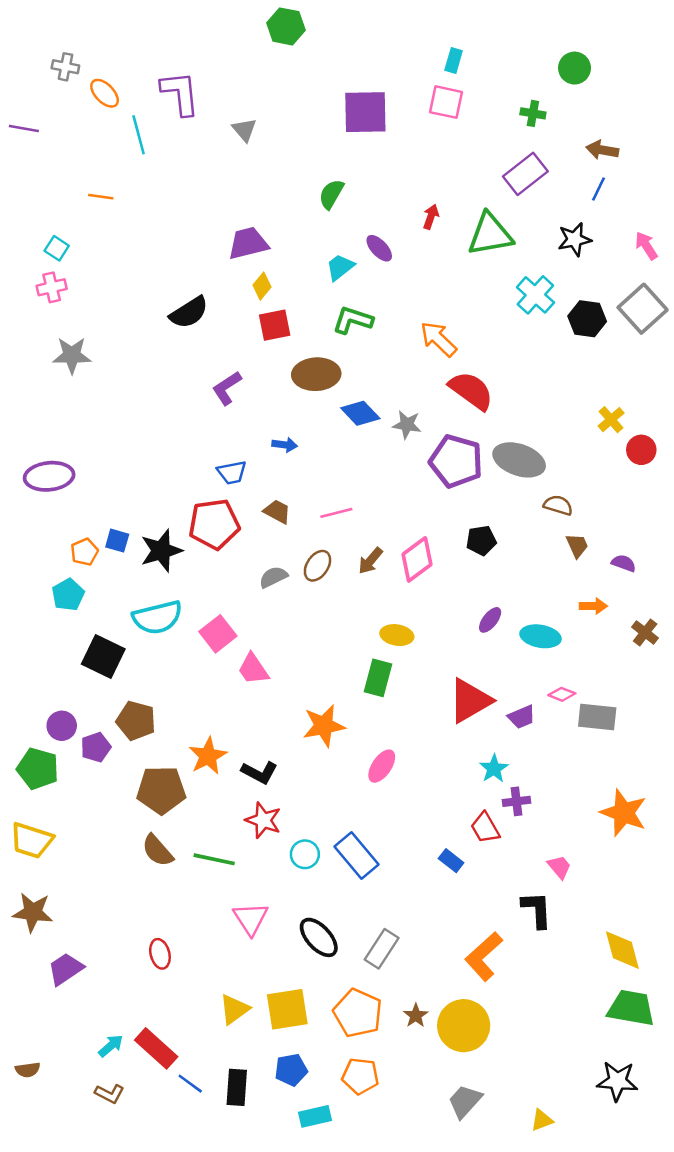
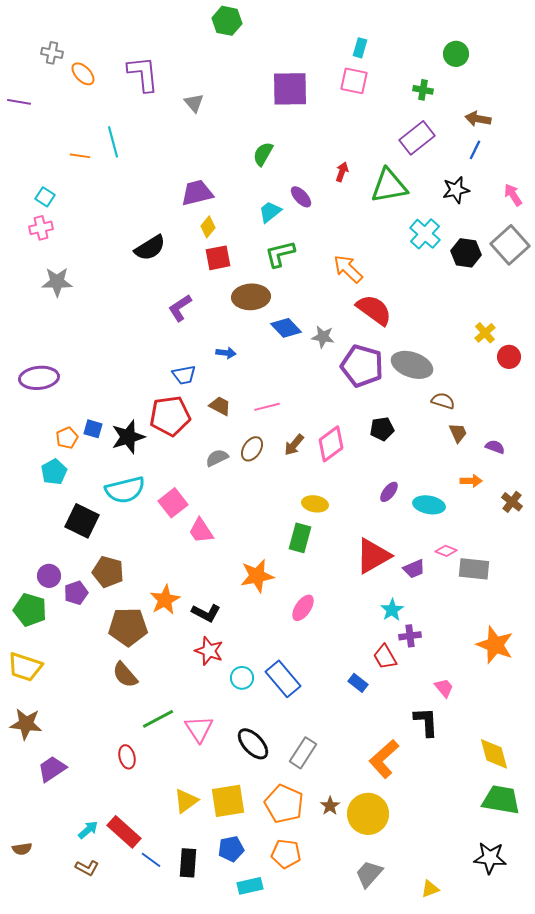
cyan line: (139, 135) -> (113, 142), moved
green L-shape: (353, 320) -> (280, 254), turned -32
green line: (214, 859) -> (158, 719), moved, turned -40

